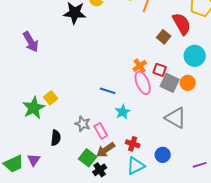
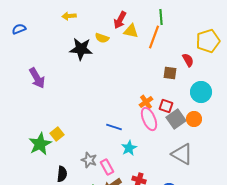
red semicircle: (182, 24) -> (188, 60), size x0.6
brown square: (164, 37) -> (170, 73), turned -32
gray square: (170, 83) -> (176, 119), turned 30

